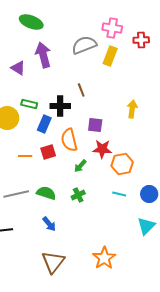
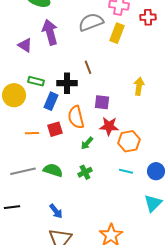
blue arrow: (49, 224) -> (56, 211), moved

